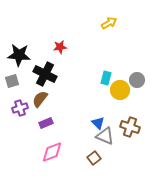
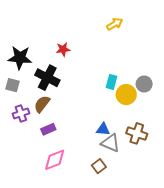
gray square: (12, 81) -> (13, 85), turned 32
blue triangle: (98, 123) -> (103, 129), turned -40

